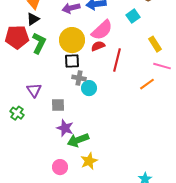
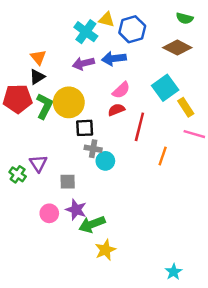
cyan square: (133, 16) -> (165, 88), moved, size x1.5
pink semicircle: (102, 30) -> (121, 90), size x0.7
yellow circle: (72, 40) -> (69, 102), moved
orange line: (147, 84) -> (163, 156), moved, turned -35
green cross: (17, 113) -> (18, 174), moved
pink circle: (60, 167) -> (49, 213), moved

